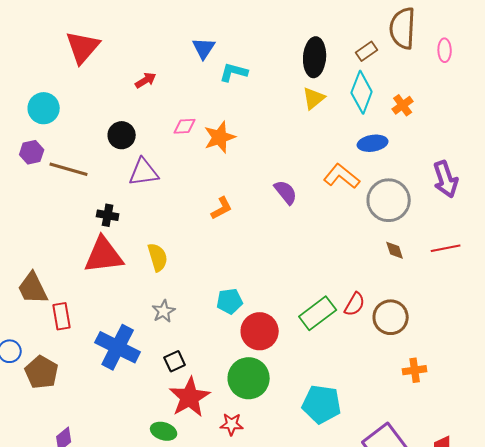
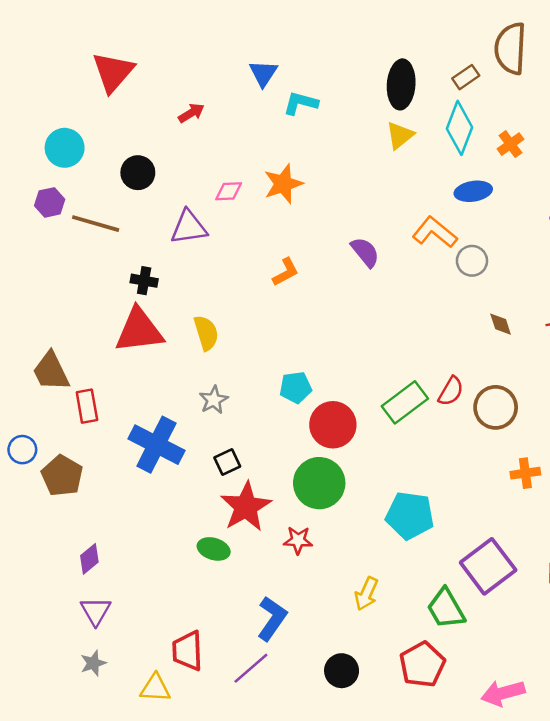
pink diamond: (185, 126) -> (229, 191), moved
black circle: (122, 135) -> (138, 173), moved
gray circle: (389, 200) -> (472, 261), moved, size x0.6

